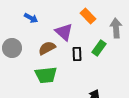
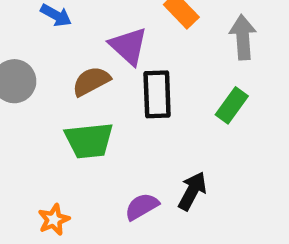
green rectangle: (99, 48) -> (232, 105), moved
black rectangle: (77, 54) -> (157, 94), size x1.5

